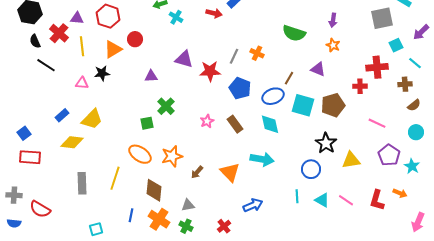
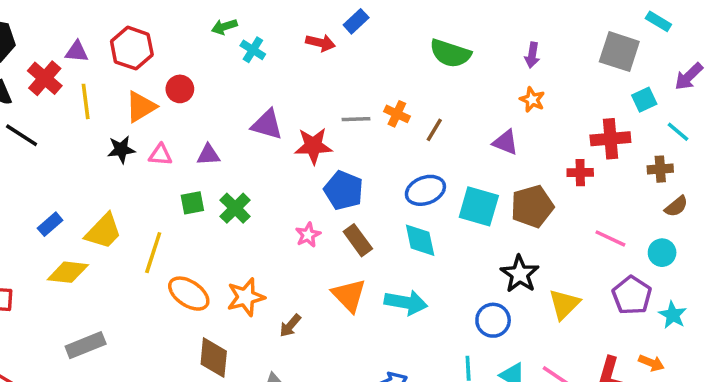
gray square: (382, 18) -> (619, 52), turned 30
green semicircle: (294, 33) -> (450, 53), moved
gray line: (234, 56) -> (356, 119), turned 63
brown line: (289, 78) -> (434, 130), moved
pink triangle: (82, 83) -> (160, 155), moved
blue pentagon: (240, 88) -> (344, 190), moved
green square: (147, 123) -> (192, 203), moved
cyan circle: (416, 132) -> (662, 253), moved
yellow triangle: (351, 160) -> (564, 304), turned -36
orange triangle: (230, 172) -> (349, 295), moved
yellow line: (115, 178) -> (153, 253), moved
gray rectangle: (82, 183) -> (86, 345), turned 70

